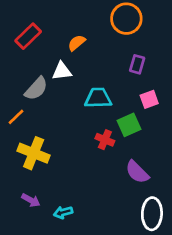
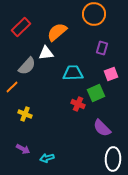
orange semicircle: (77, 43) -> (57, 32), size x1.5
yellow cross: (34, 153) -> (25, 114), size x0.6

